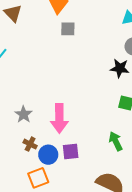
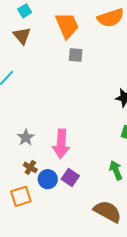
purple square: (71, 151) -> (70, 178), turned 36
orange square: (38, 178) -> (21, 196), moved

